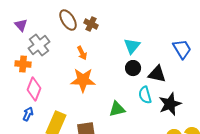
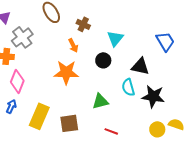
brown cross: (91, 24) -> (83, 24), moved
orange arrow: (82, 53) -> (73, 45), moved
black circle: (133, 68) -> (103, 60), moved
black star: (170, 104) -> (153, 96), turned 30

